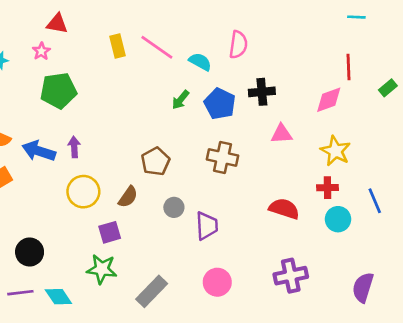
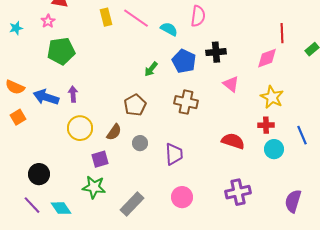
green arrow: (180, 100) -> (151, 69), moved
pink triangle: (282, 134) -> (231, 84), turned 42
gray circle: (174, 207) -> (140, 143), moved
purple line: (20, 293) -> (32, 205), turned 54

